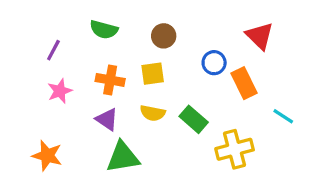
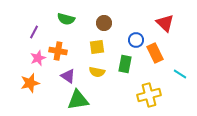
orange cross: (110, 80) -> (58, 51), moved
green rectangle: (194, 119) -> (125, 64), moved, turned 60
orange star: (47, 156) -> (30, 83), moved, turned -30

